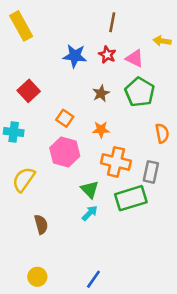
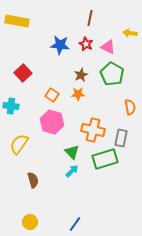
yellow rectangle: (21, 26) -> (17, 21), turned -50
orange star: (101, 130) -> (78, 94), moved

